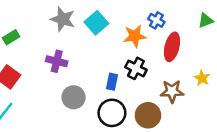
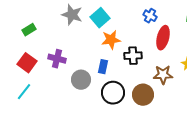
orange star: (135, 36) -> (111, 40), moved
purple cross: (57, 61) -> (57, 59), moved
black cross: (136, 68) -> (133, 56), turned -30
blue rectangle: (112, 82) -> (103, 67), moved

